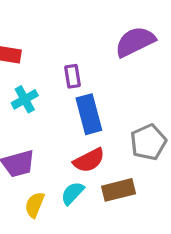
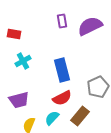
purple rectangle: (72, 76) -> (62, 21), moved
brown rectangle: (119, 190) -> (80, 116), turned -36

